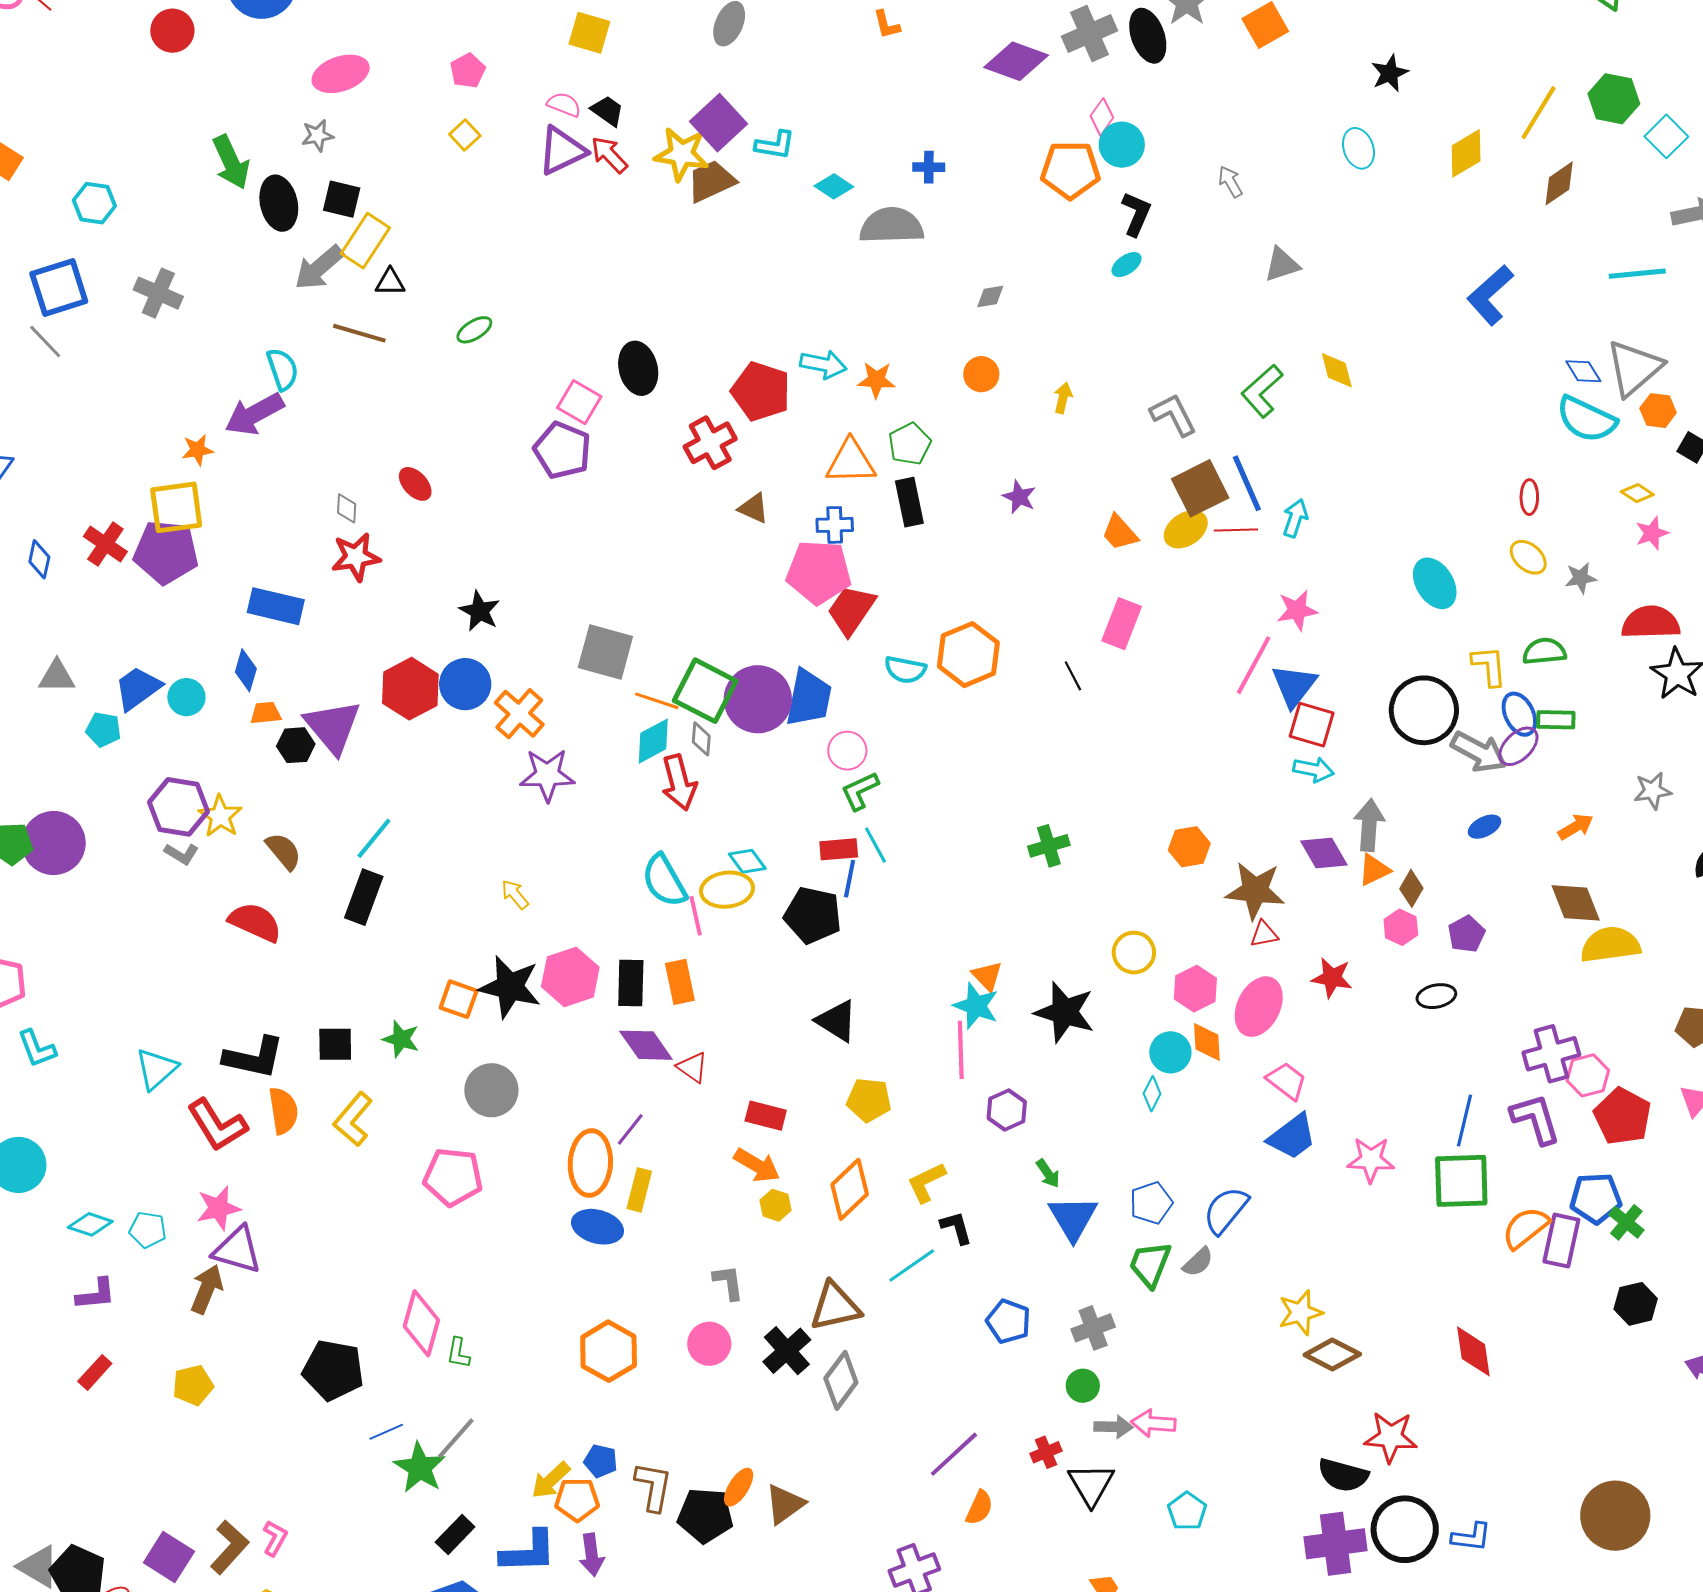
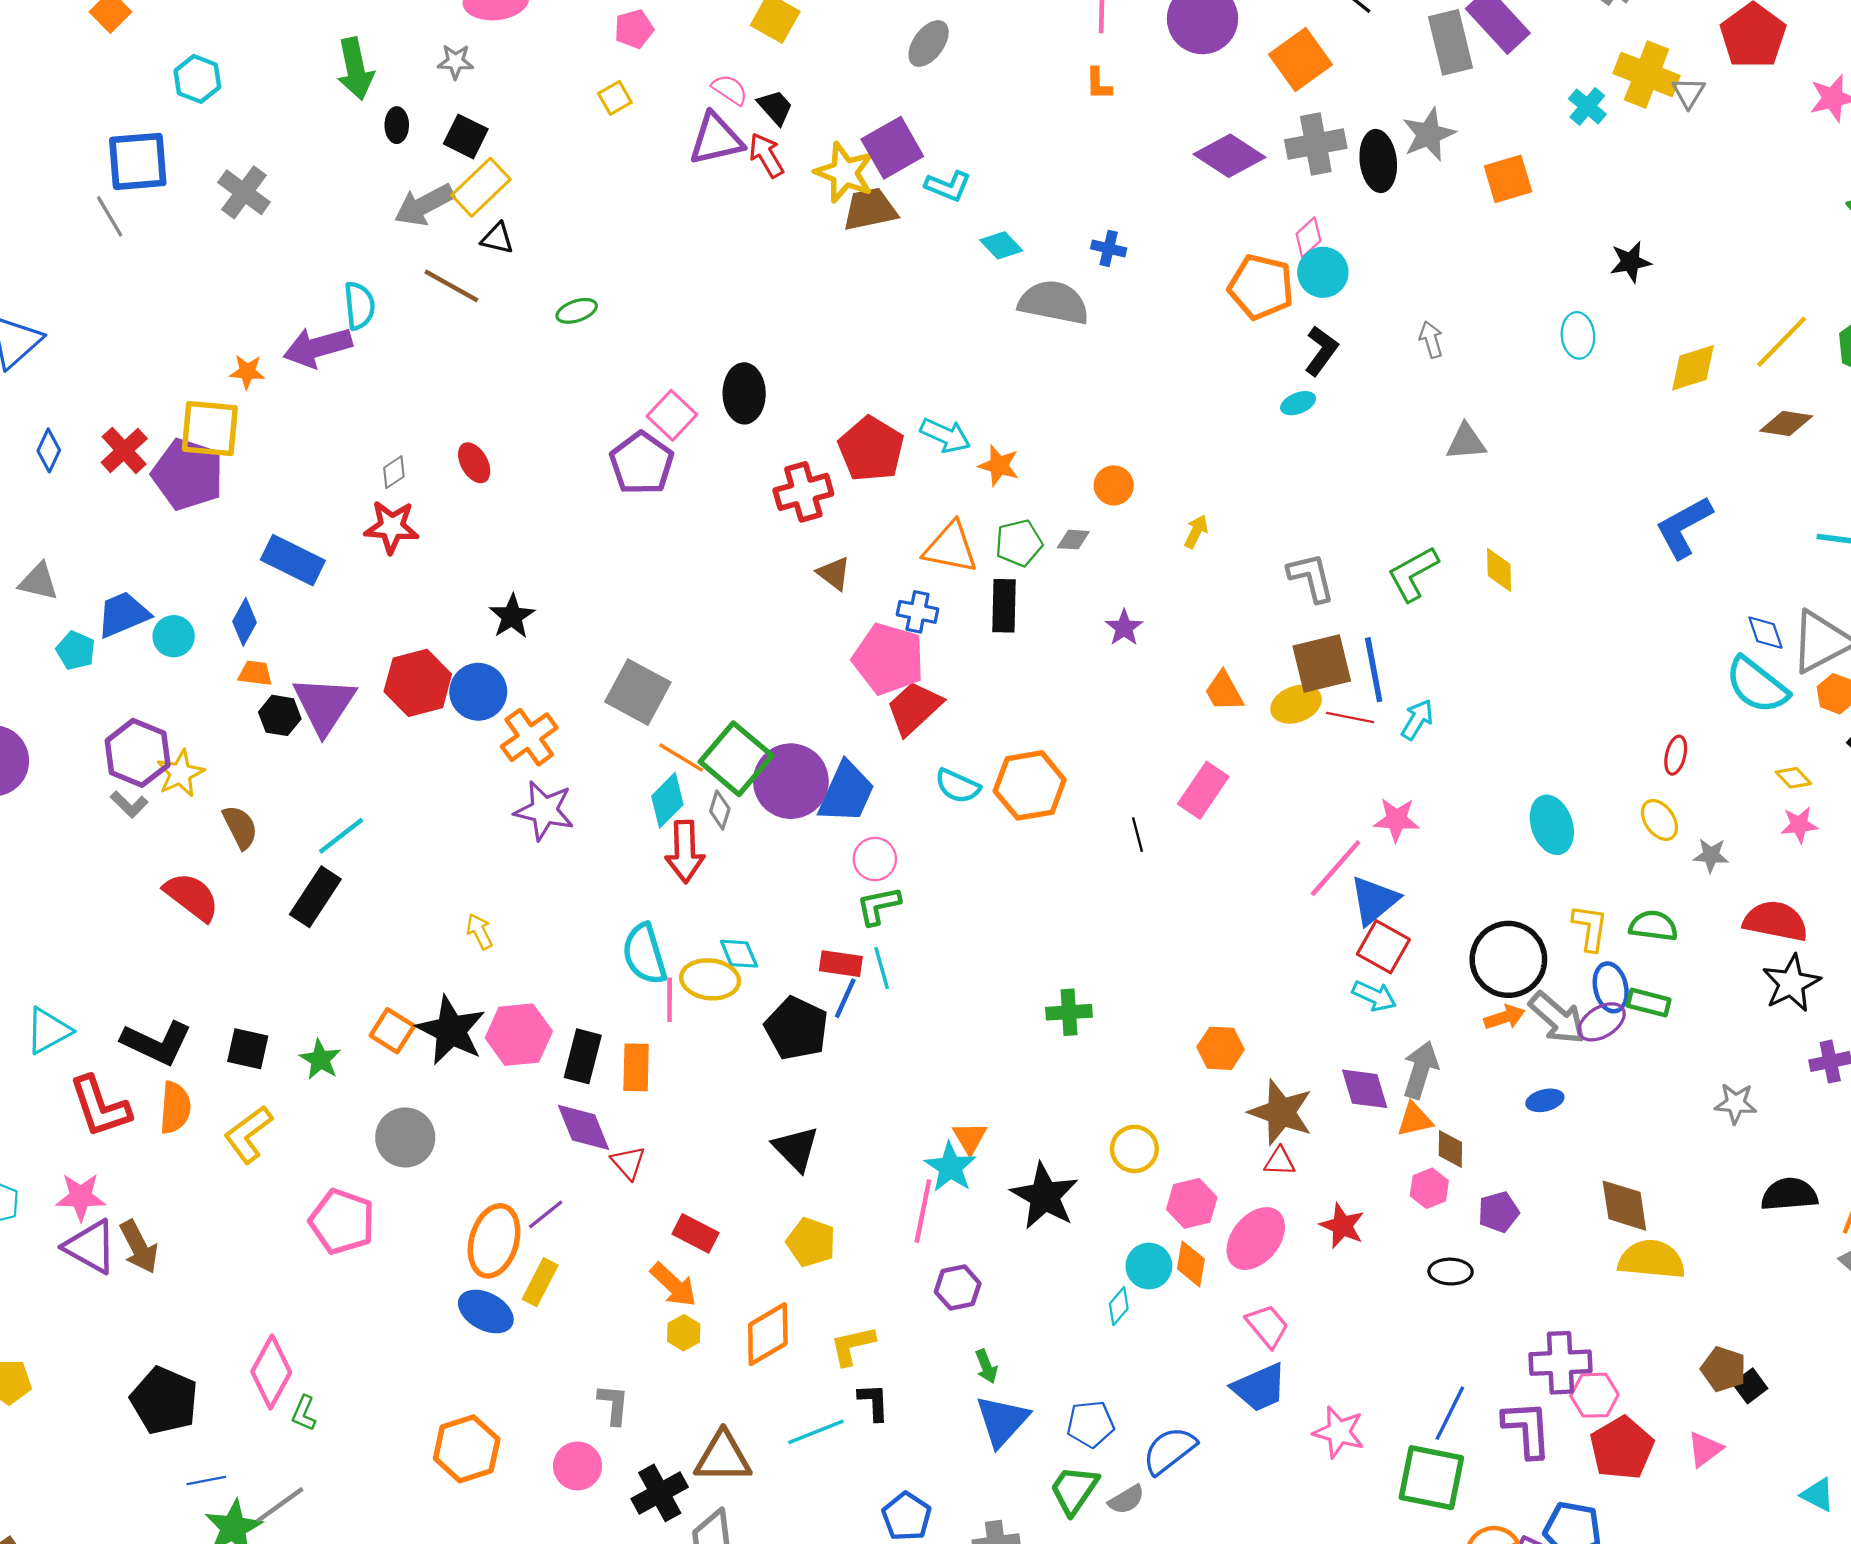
brown diamond: (1559, 183) -> (1786, 423), turned 30
black ellipse: (279, 203) -> (397, 125), size x0.6
gray diamond: (990, 296) -> (1073, 540), moved
gray diamond: (347, 508) -> (394, 472), turned 40
cyan diamond: (653, 741) -> (667, 800), turned -30
orange arrow: (1576, 827) -> (1505, 1017), moved
brown diamond: (1411, 888) -> (1450, 1149), turned -42
brown arrow: (207, 1289) -> (139, 1247), moved, turned 117

